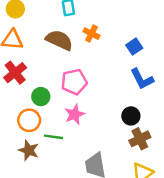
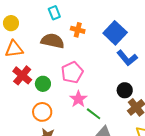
blue square: (134, 47) -> (115, 33), size x1.6
green circle: (41, 97) -> (43, 84), moved
green line: (53, 137) -> (94, 114), moved, turned 42

